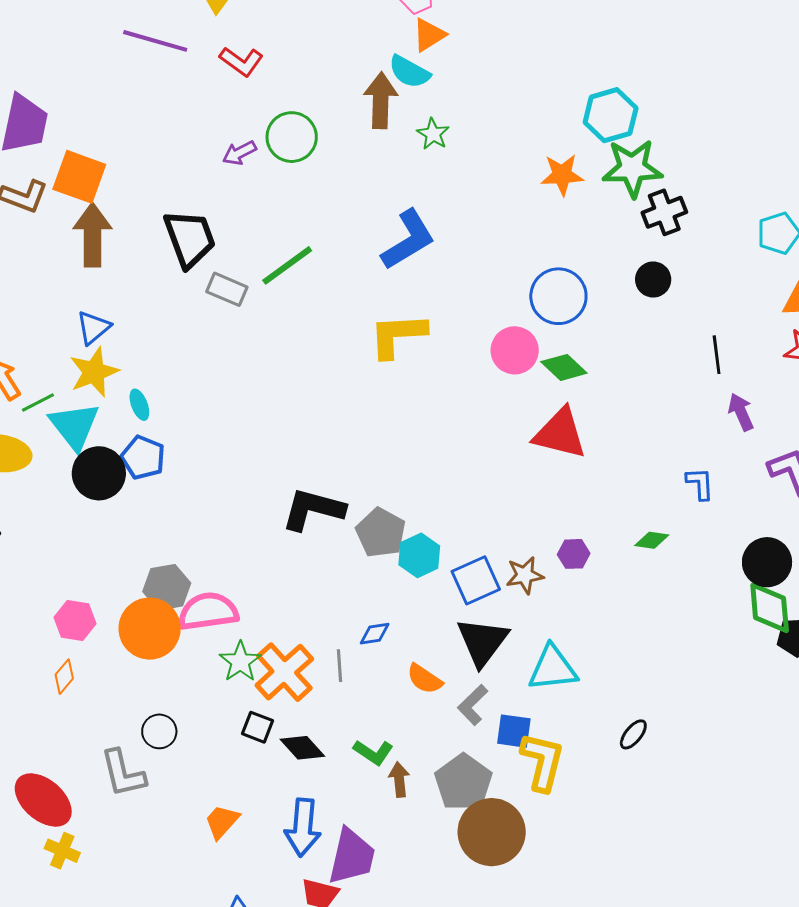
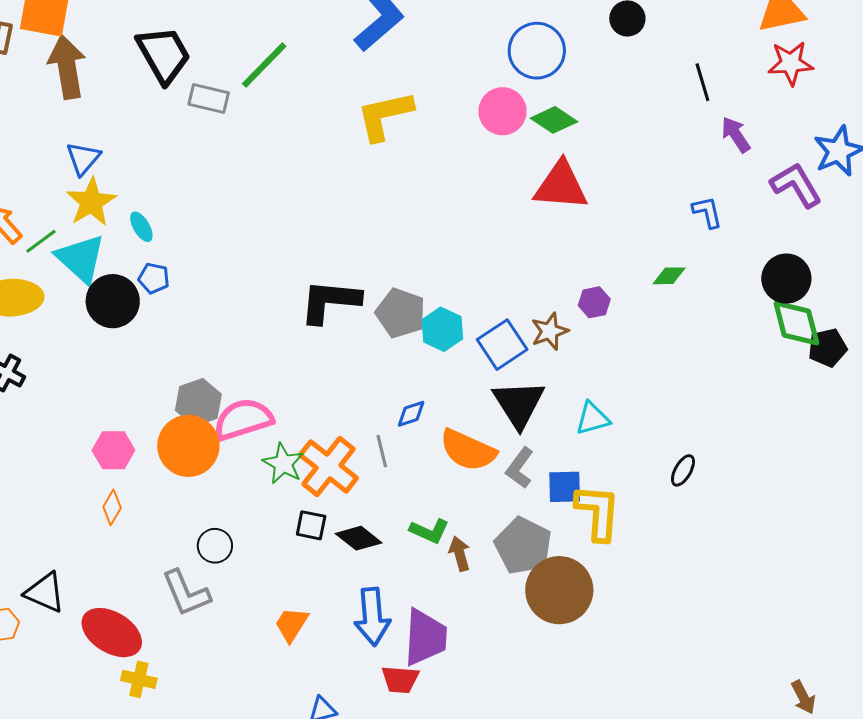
blue pentagon: (143, 458) -> (154, 278), size x0.7
cyan triangle: (553, 668) -> (593, 418), size x0.7
orange semicircle: (425, 679) -> (468, 450), size x1.5

